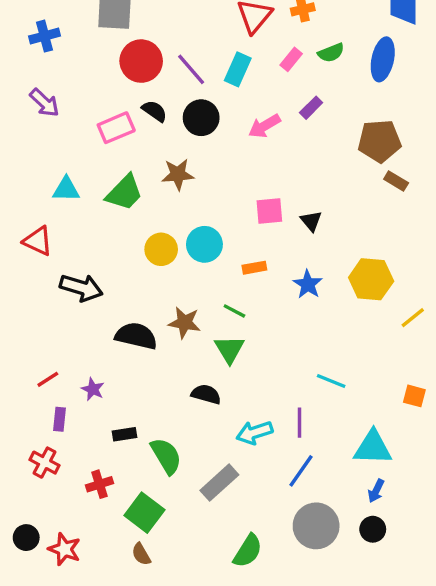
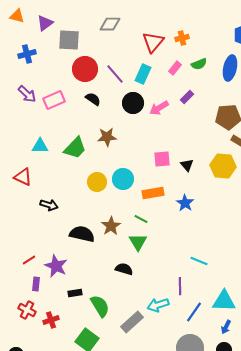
black circle: (201, 118) -> (133, 103), moved
pink rectangle: (116, 128) -> (54, 100), moved
orange rectangle: (254, 268) -> (153, 193), size x1.5
yellow hexagon: (371, 279) -> (223, 166), moved
black arrow: (81, 288) -> (49, 205), size x0.7
brown star: (184, 323) -> (111, 226), turned 30
purple star: (93, 389) -> (56, 266), size x1.6
cyan arrow: (254, 433) -> (158, 305), moved
blue line: (301, 471) -> (194, 312), moved
red cross: (99, 484) -> (51, 320), moved

